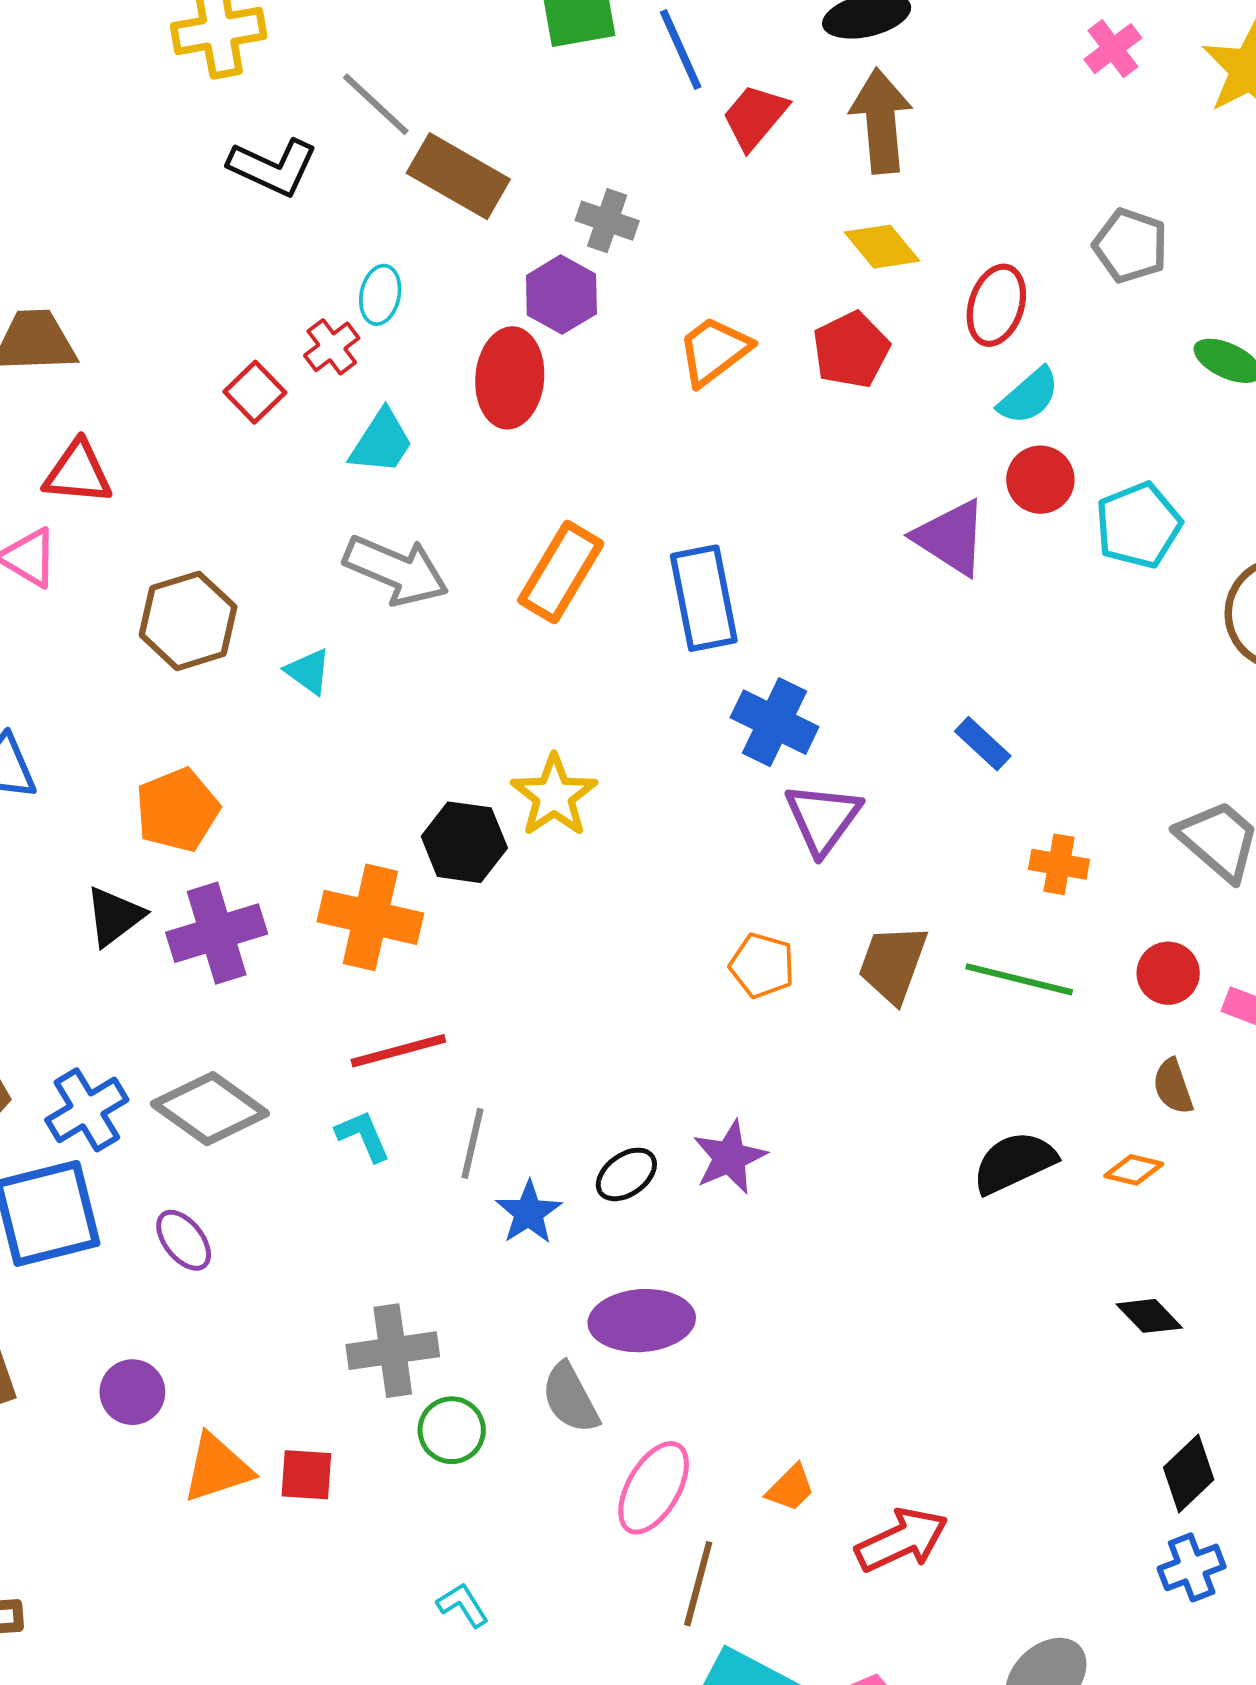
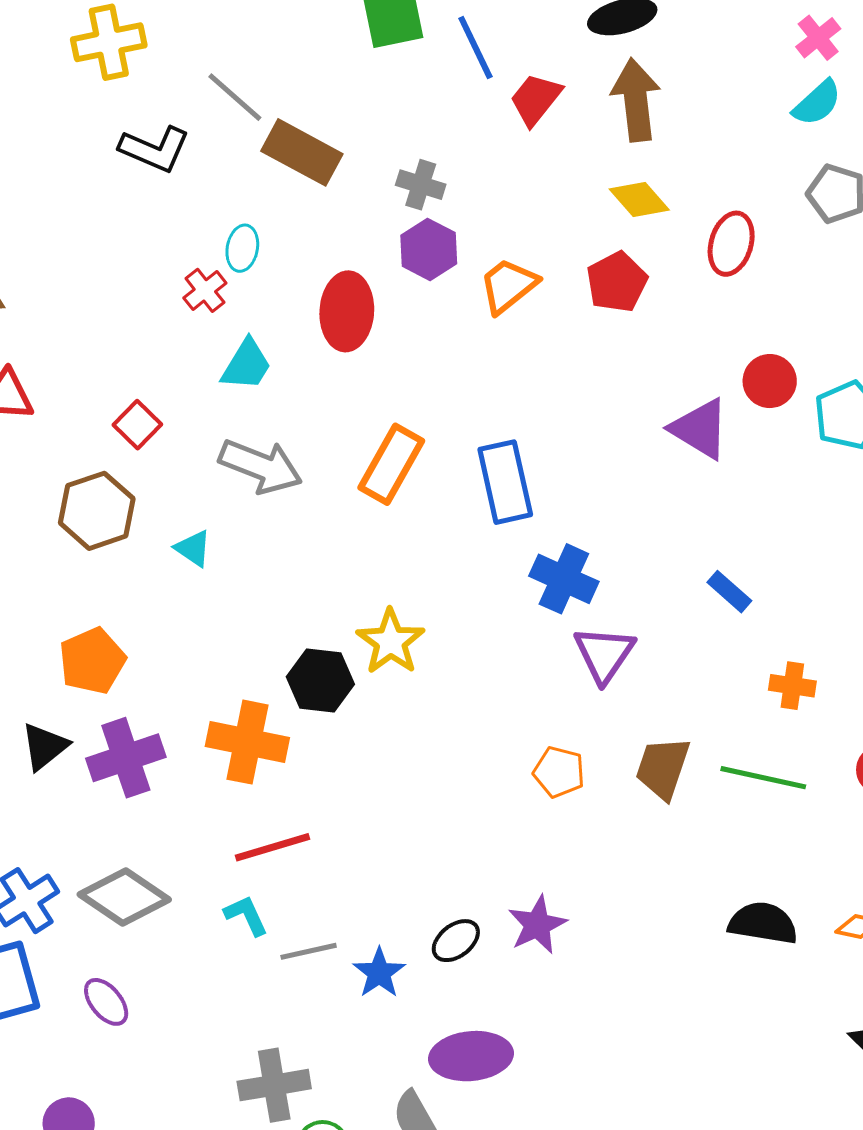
purple hexagon: (561, 295) -> (429, 249), moved
red square: (255, 392) -> (137, 425), moved
cyan semicircle: (1029, 396) -> (817, 103), moved
gray line: (472, 1143) -> (309, 951), moved, turned 66
black semicircle: (1014, 1163) -> (763, 923), turned 36

